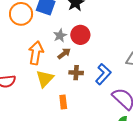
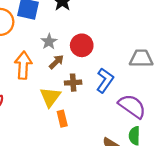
red circle: (80, 35) -> (82, 45), moved
yellow triangle: (45, 79) -> (50, 97), moved

